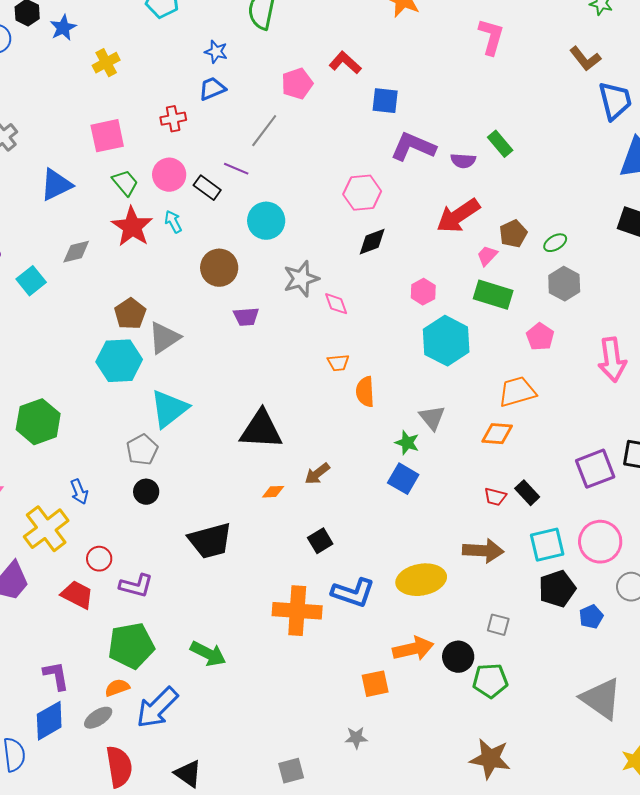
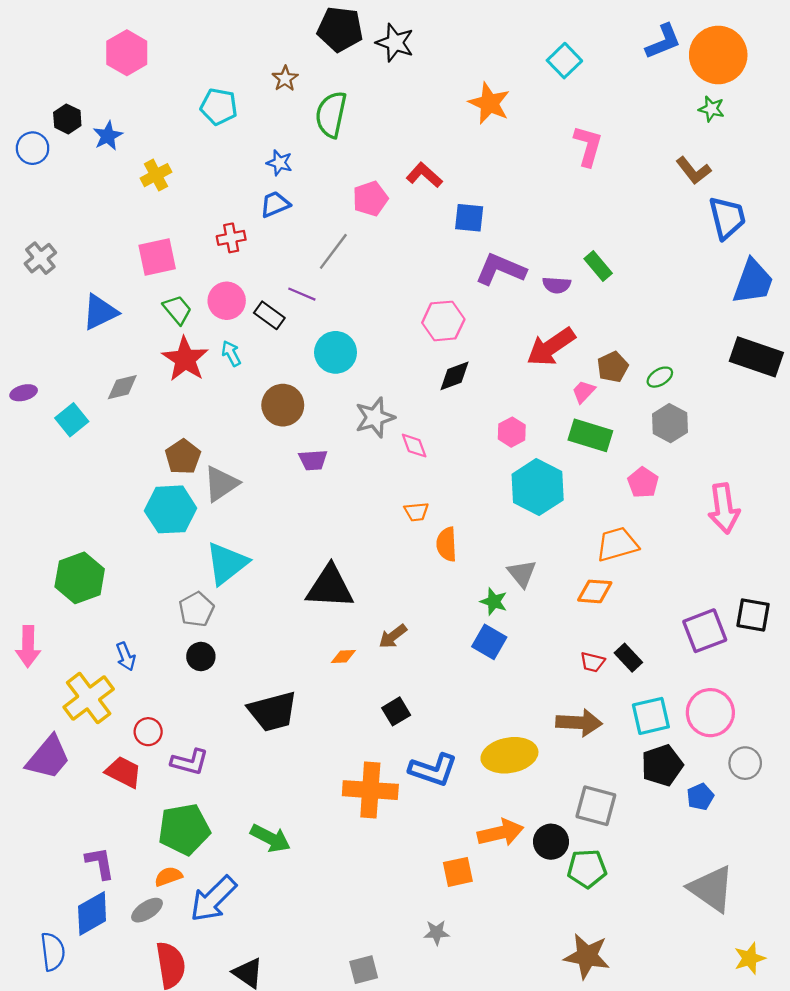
gray square: (498, 625) -> (596, 806), size x1.6

